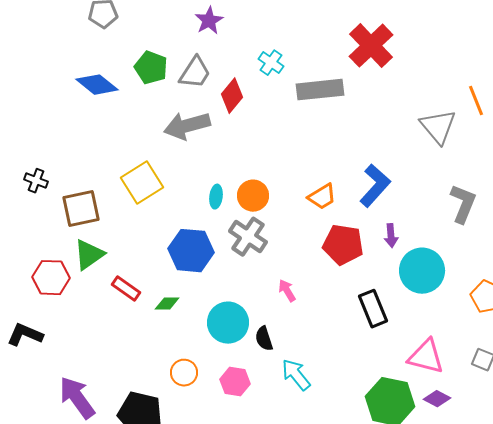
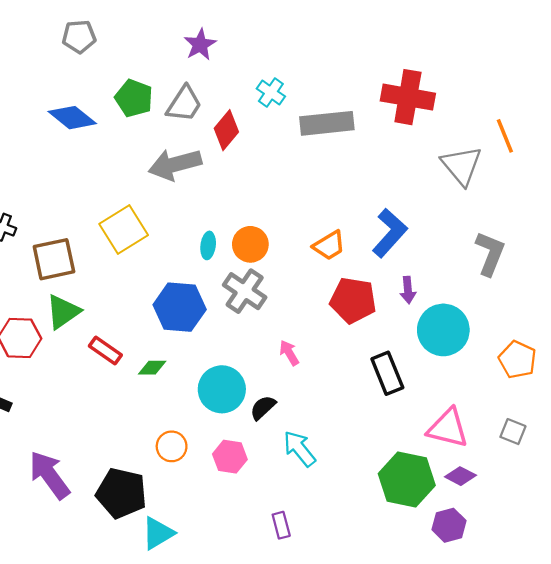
red cross: (371, 46) -> (408, 97), moved, turned -36
black semicircle: (264, 339) -> (263, 408), turned 65

